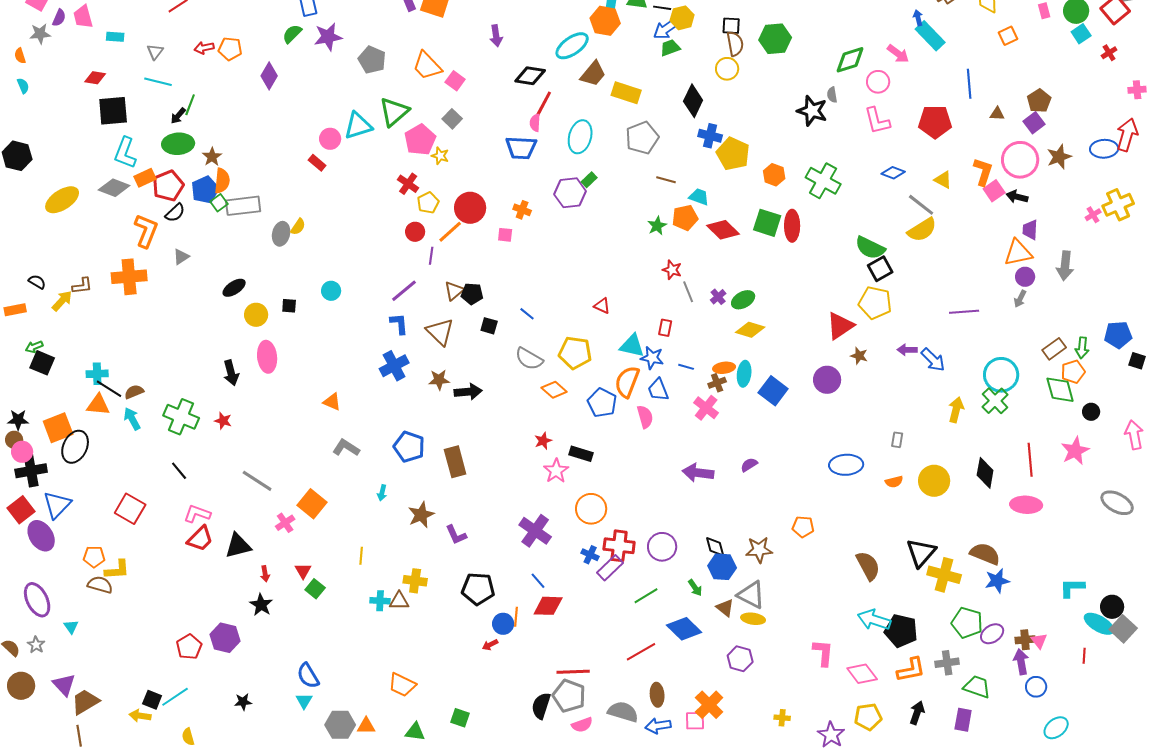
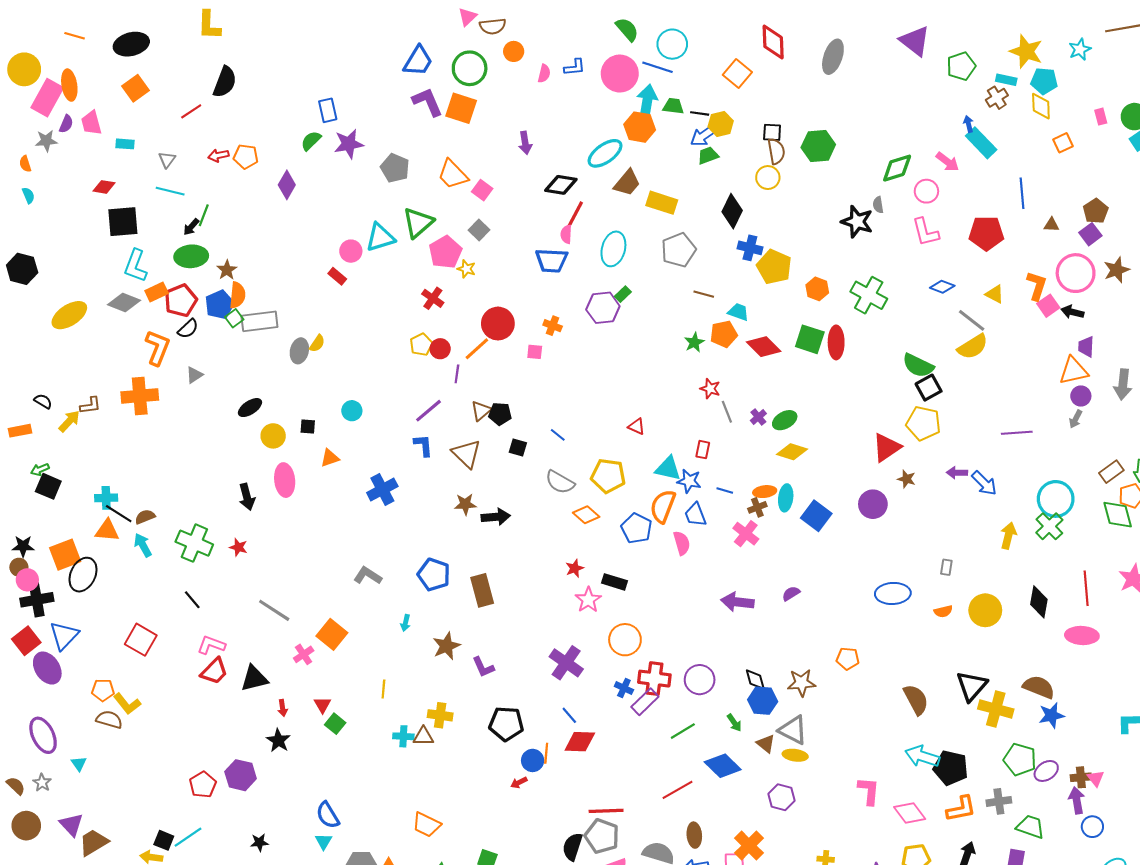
yellow pentagon: (428, 203) -> (421, 345), moved
blue cross: (394, 366) -> (382, 489), moved
orange triangle: (332, 402) -> (330, 458), moved, turned -42
yellow L-shape: (117, 570) -> (127, 704), turned 56

